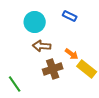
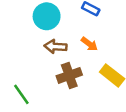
orange arrow: (72, 54) -> (89, 44), moved

